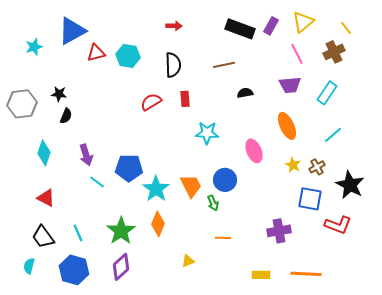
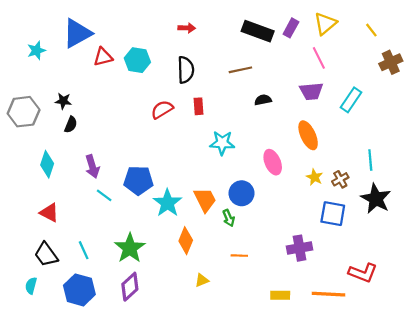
brown cross: (334, 52) -> (391, 62), moved
cyan line: (333, 135) -> (370, 160), moved, turned -54
orange diamond: (158, 224) -> (186, 241), moved
red L-shape: (338, 225) -> (363, 273), moved

